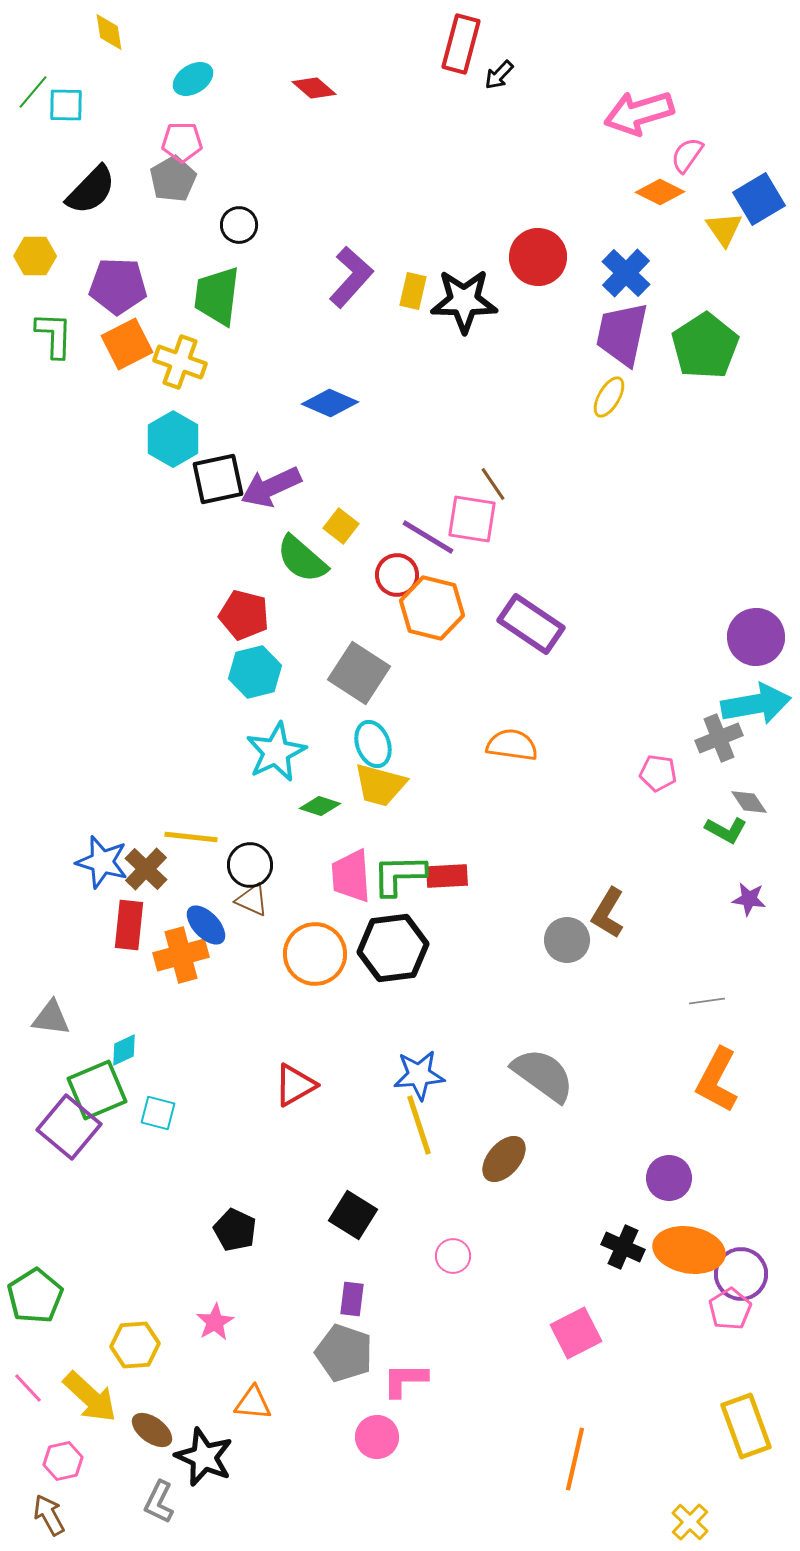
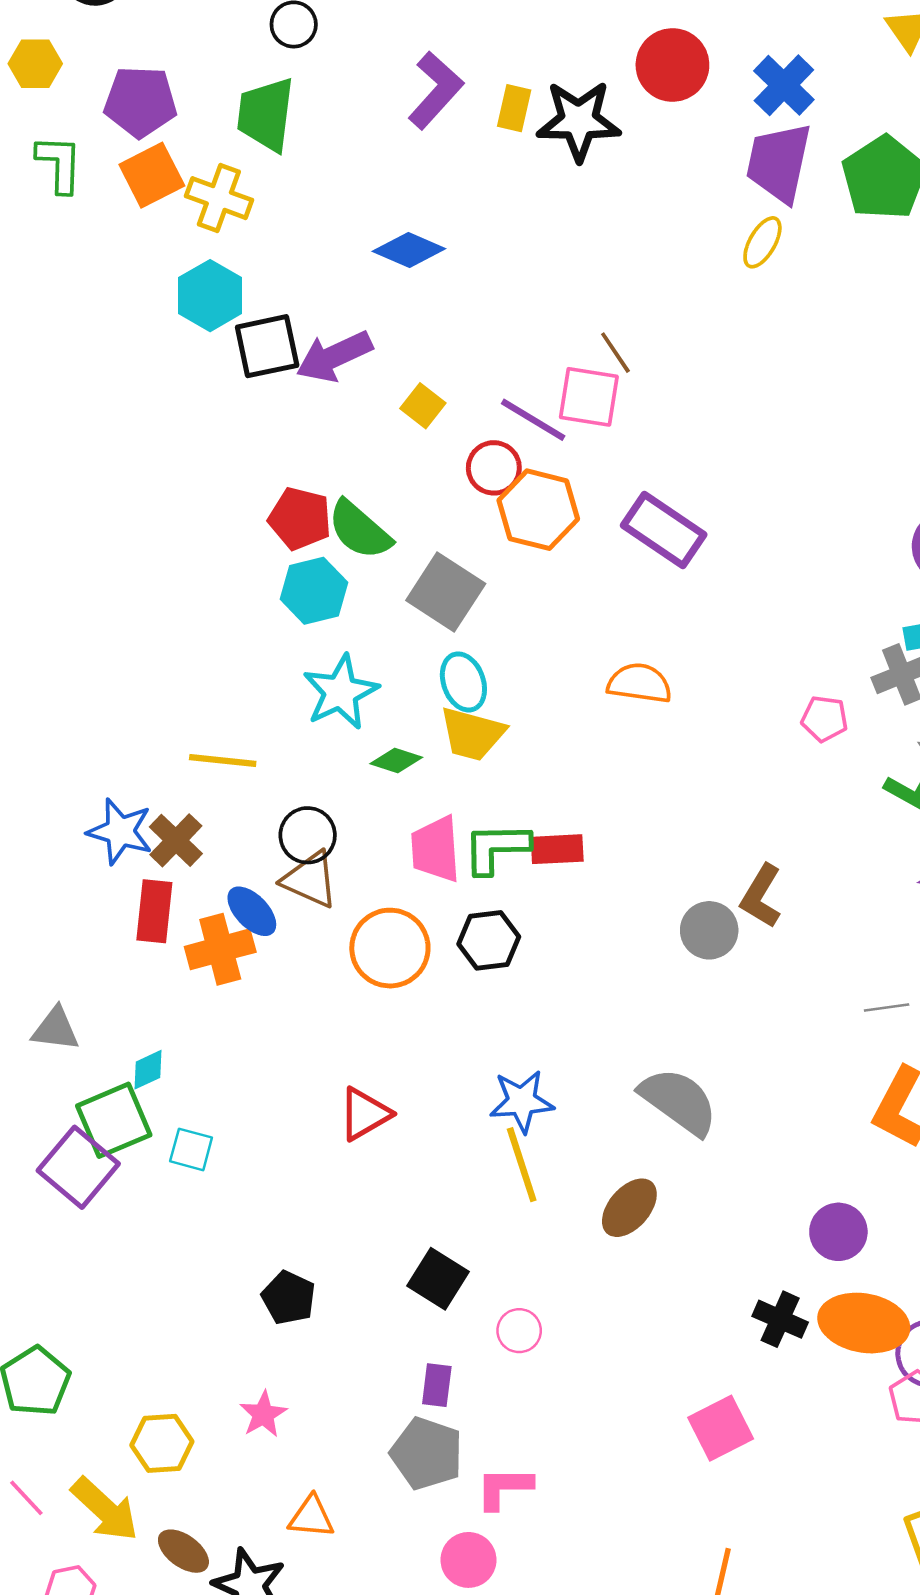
green semicircle: (302, 559) -> (360, 530), moved
yellow line: (191, 837) -> (223, 761), moved
brown triangle: (252, 900) -> (310, 880), size x1.4
black hexagon: (393, 948) -> (489, 940), size x0.7
pink circle: (453, 1256) -> (519, 1331), moved

